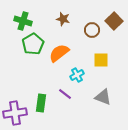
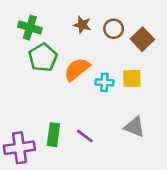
brown square: (114, 21) -> (142, 39), moved
brown circle: (92, 30) -> (114, 29), moved
cyan cross: (77, 75) -> (104, 82), moved, turned 32
purple line: (65, 94) -> (85, 136), moved

